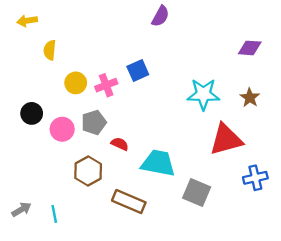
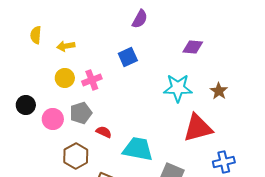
yellow arrow: (27, 21) -> (66, 46), moved
purple diamond: (250, 48) -> (193, 47), moved
yellow semicircle: (50, 50) -> (36, 35), moved
blue square: (138, 70) -> (128, 57), moved

